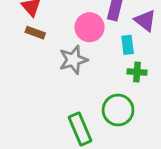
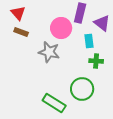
gray star: (73, 60) -> (49, 52), turned 30
green rectangle: (80, 129) -> (54, 103), turned -35

